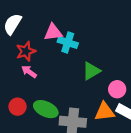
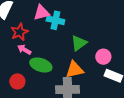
green ellipse: (46, 109) -> (41, 65), moved
orange triangle: (105, 112) -> (75, 70), moved

